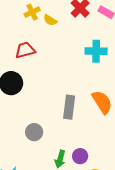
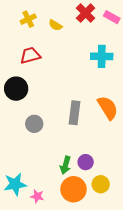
yellow cross: (32, 12) -> (28, 19), moved
gray circle: (34, 132) -> (34, 124), moved

